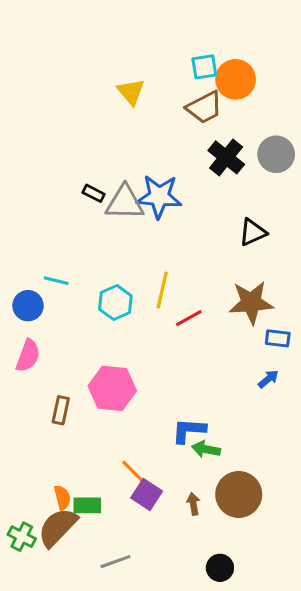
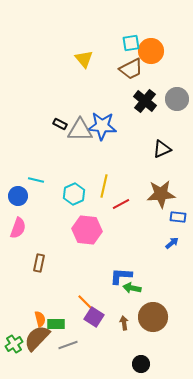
pink hexagon: (112, 388) -> (87, 230), moved
green cross: (22, 537) -> (14, 344), turned 30
gray line: (115, 562) -> (68, 345), moved

